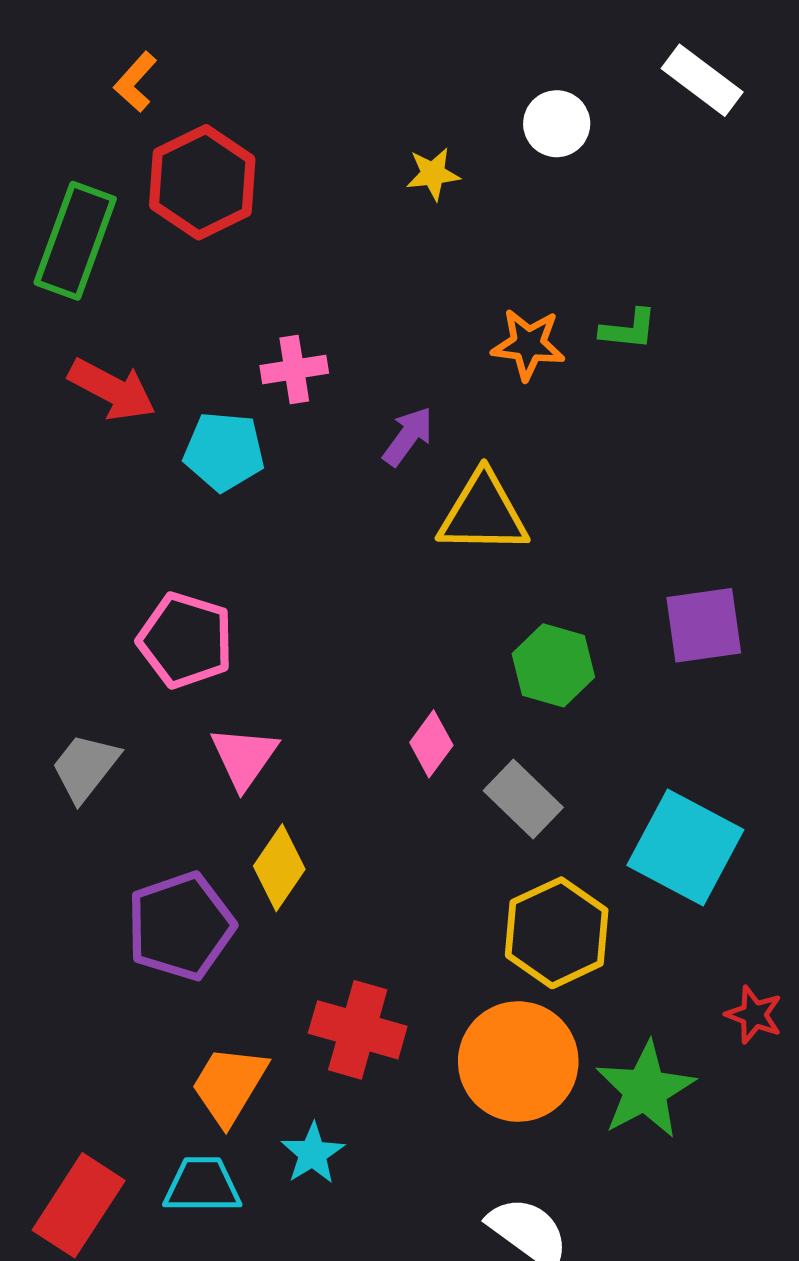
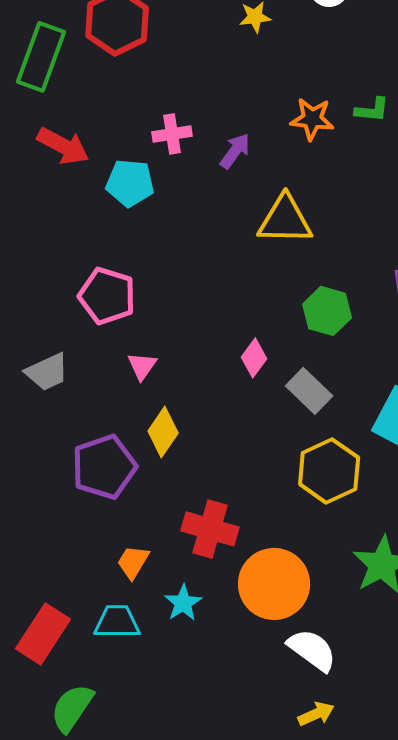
purple arrow: (408, 436) -> (235, 151), moved
pink triangle: (244, 757) -> (142, 366), size x0.7
gray trapezoid: (85, 767) -> (47, 372), turned -153
orange circle: (518, 1062) -> (274, 584), moved
orange trapezoid: (229, 1085) -> (133, 562), size x0.7

